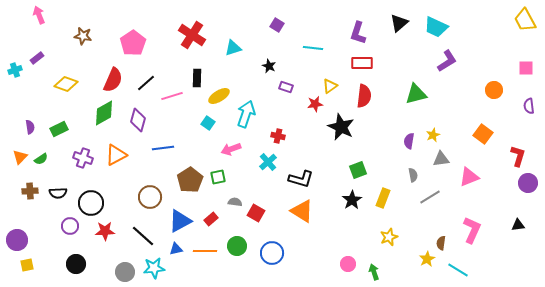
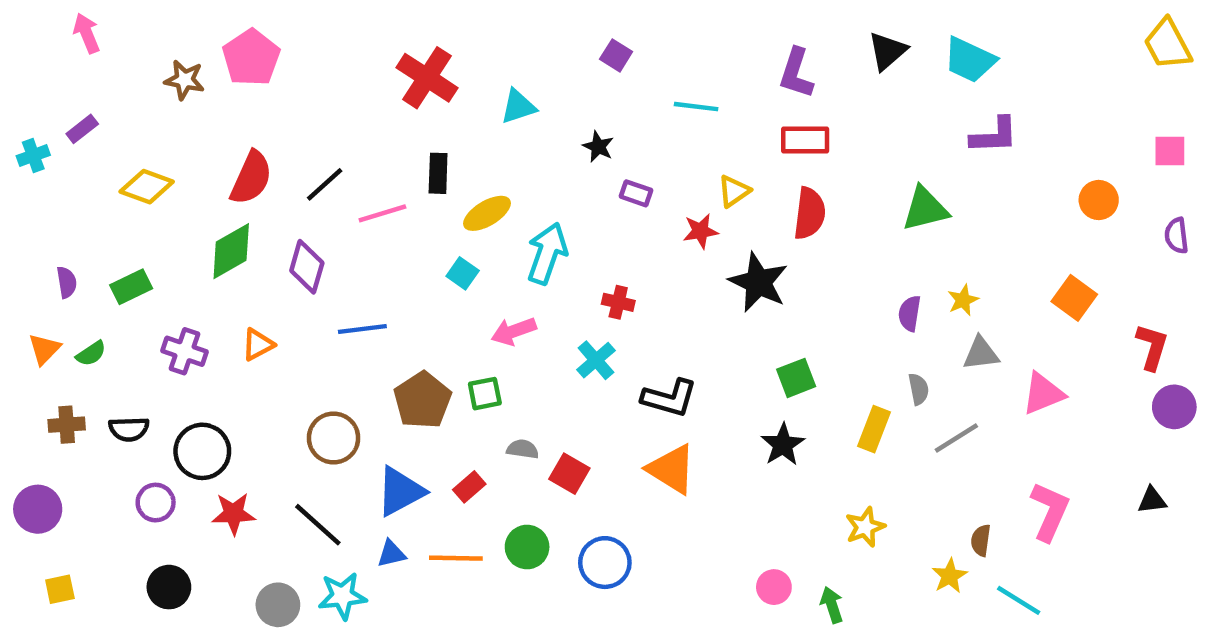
pink pentagon: (133, 43) -> (251, 58), moved
purple L-shape: (447, 61) -> (994, 135), turned 30
orange triangle: (116, 155) -> (258, 345), size x0.7
yellow rectangle: (383, 198) -> (874, 429), moved
purple circle: (17, 240) -> (38, 509), moved

